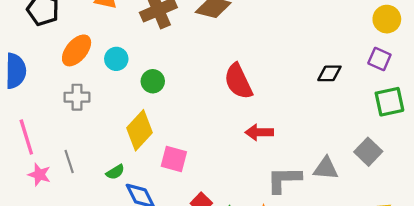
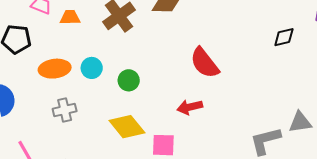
orange ellipse: (77, 50) -> (55, 69), turned 56
yellow diamond: (140, 130) -> (127, 127), turned -69
red arrow: (259, 132) -> (190, 107), moved

